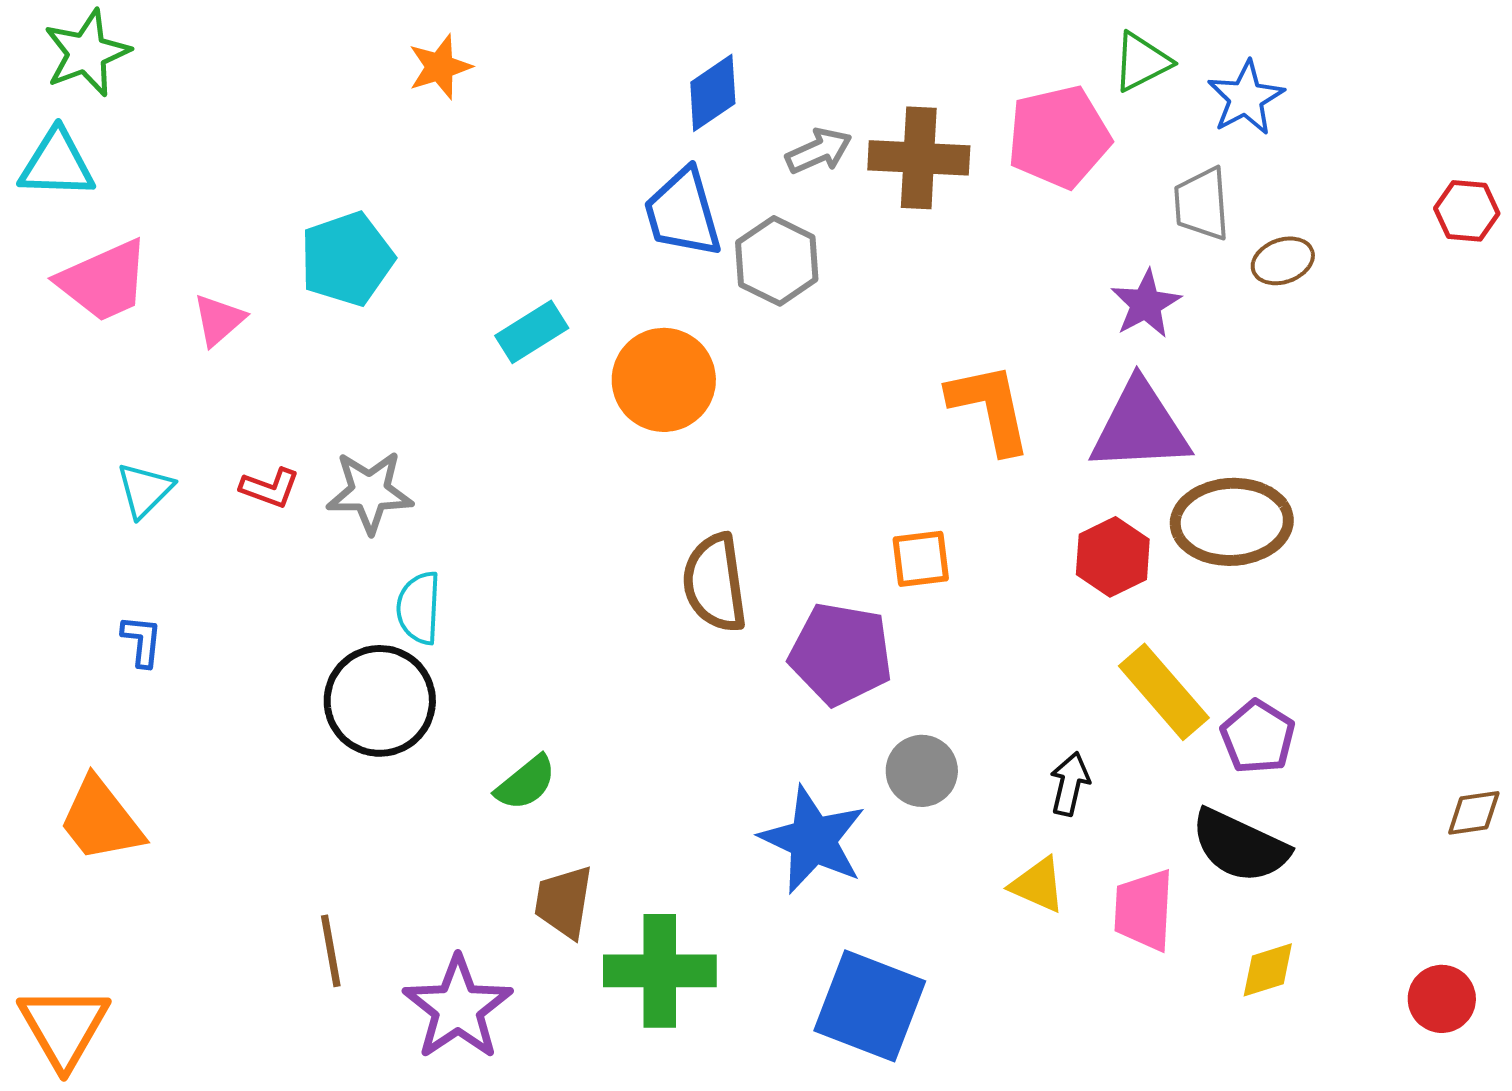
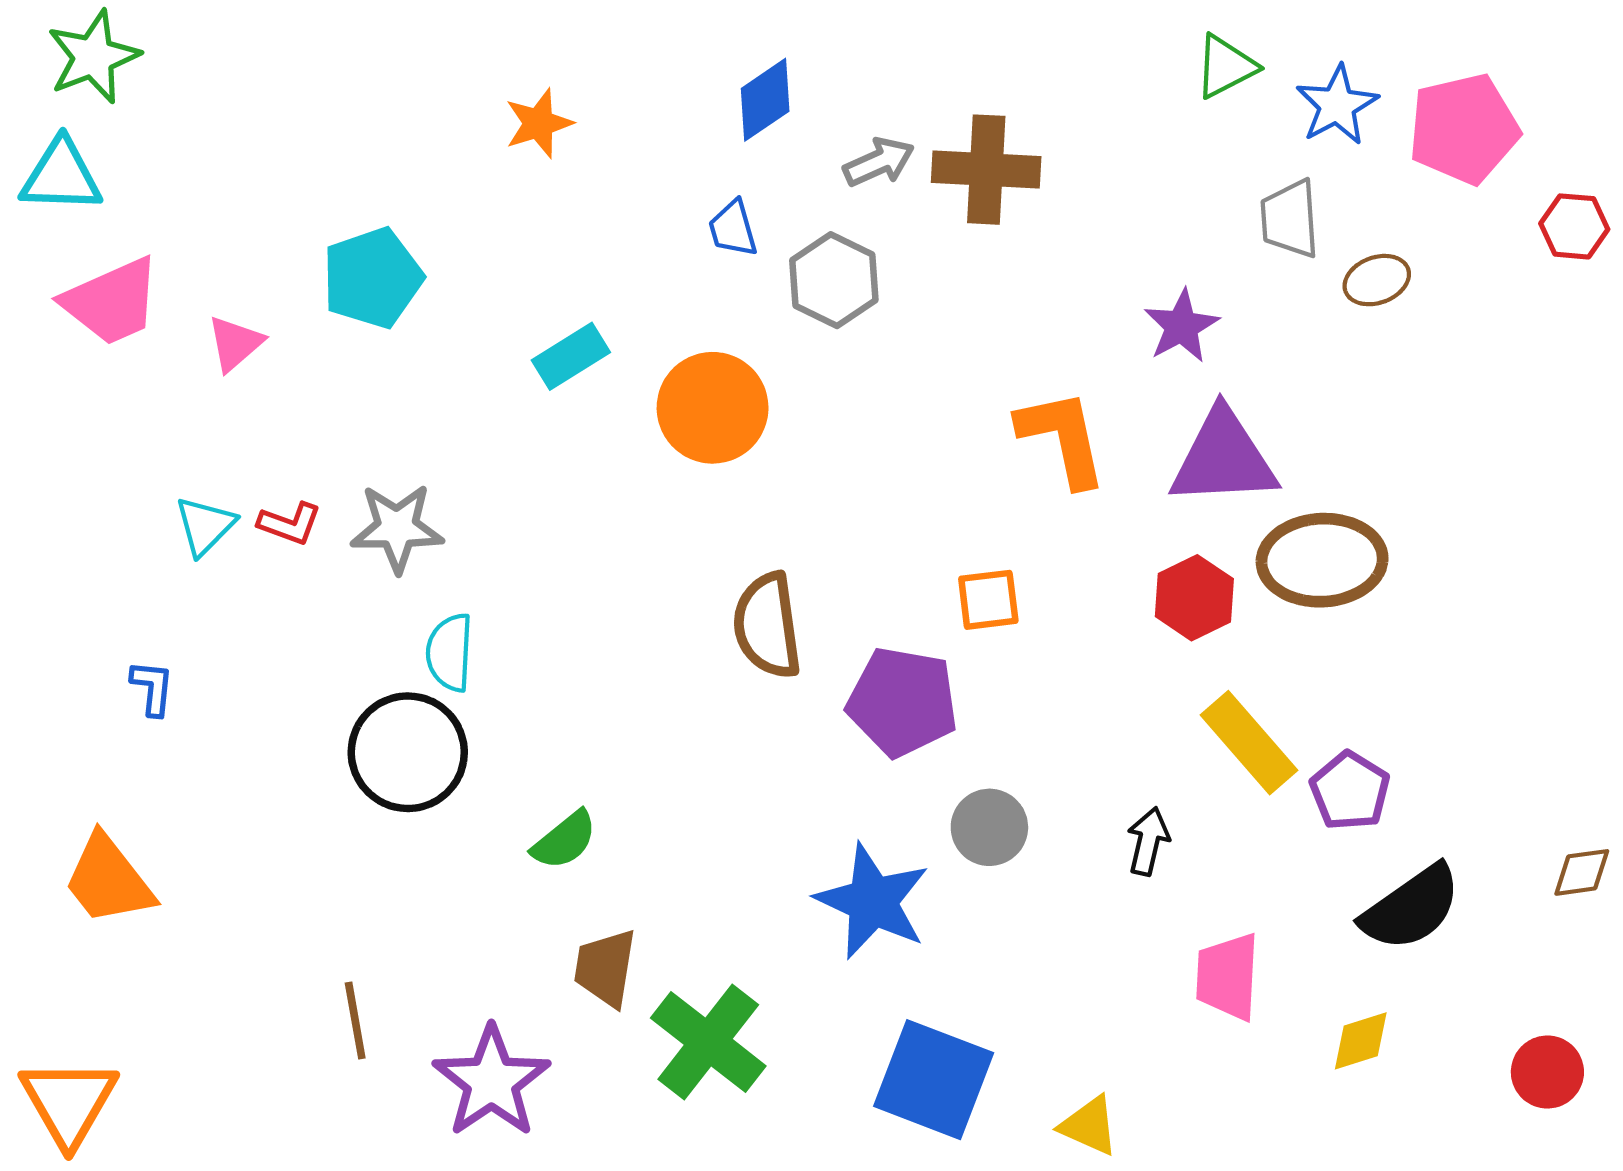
orange star: (440, 67) -> (539, 123), moved
pink pentagon: (1059, 137) -> (1464, 129), moved
blue trapezoid: (683, 213) -> (733, 229), size x0.6
purple star: (1146, 304) -> (1181, 326), moved
cyan triangle: (145, 490) -> (205, 526), moved
black semicircle: (1240, 846) -> (1411, 908), moved, turned -60
yellow triangle: (1038, 885) -> (1089, 1126), moved
green cross: (660, 971) -> (708, 1042), turned 38

